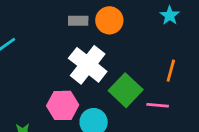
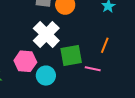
green square: (126, 90) -> (71, 56), turned 30

